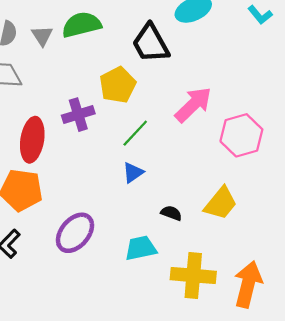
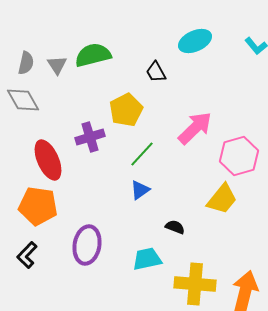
black trapezoid: (151, 43) -> (156, 72), size x0.6
red ellipse: (32, 140) -> (48, 160), turned -33
yellow trapezoid: (221, 203) -> (222, 199), moved
purple ellipse: (75, 233) -> (87, 245), turned -30

